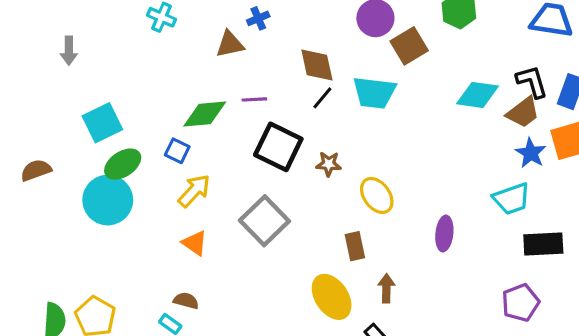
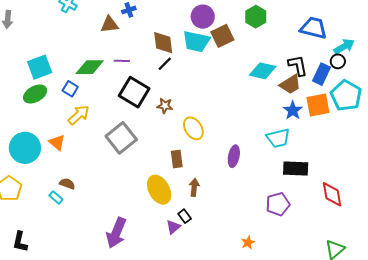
cyan trapezoid: (374, 93) -> (196, 41), moved
cyan square: (102, 123) -> (40, 67), moved
cyan circle: (108, 200) -> (25, 148), moved
orange triangle: (195, 243) -> (57, 143), moved

